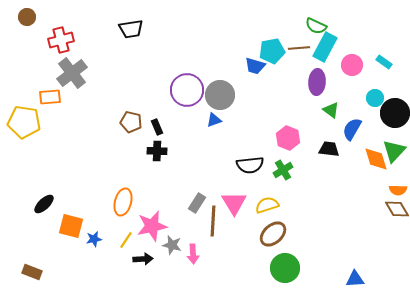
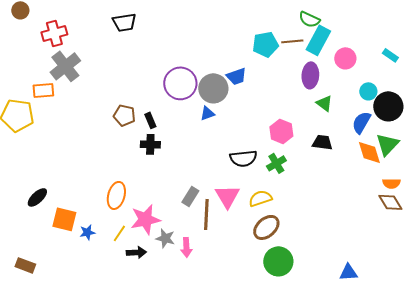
cyan rectangle: (384, 62) -> (390, 55), moved
blue trapezoid: (255, 66) -> (236, 76), moved, turned -35
blue semicircle: (352, 129) -> (361, 122), moved

